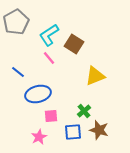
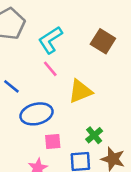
brown square: (74, 44) -> (103, 41), moved
yellow triangle: (95, 76) -> (80, 91), moved

